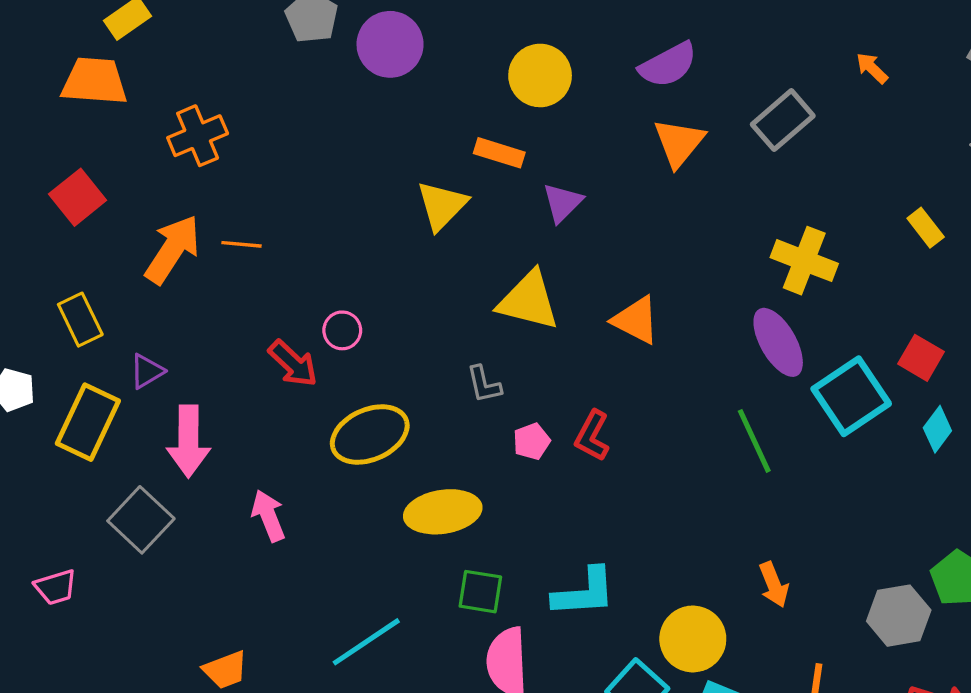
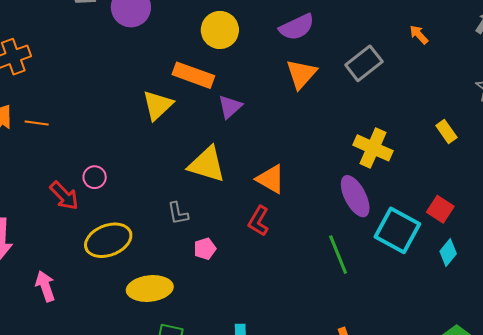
orange rectangle: (499, 153) -> (193, 75), size x1.4
cyan square: (851, 396) -> (397, 230), turned -30
red L-shape: (592, 436) -> (259, 221), moved

